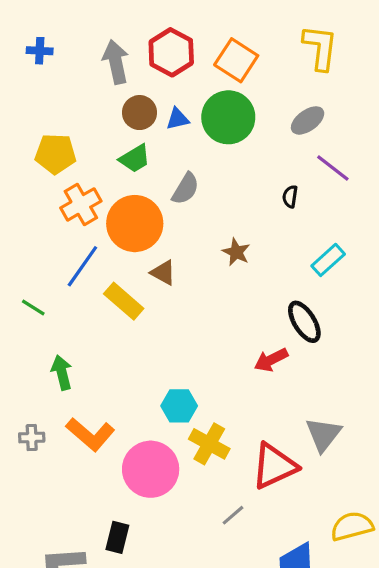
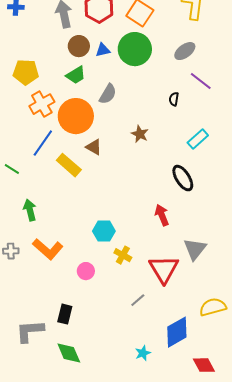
red arrow: (271, 360) -> (162, 215), moved, turned 95
yellow cross: (209, 444) -> (123, 255), size x0.7
red triangle: (274, 466) -> (164, 269), turned -36
pink circle: (151, 469) -> (86, 271), size x0.5

